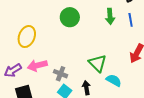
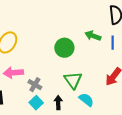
green arrow: (110, 16) -> (93, 36), turned 105
green circle: (70, 17) -> (64, 48), moved

